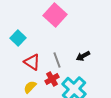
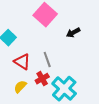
black arrow: (83, 56) -> (73, 33), moved

